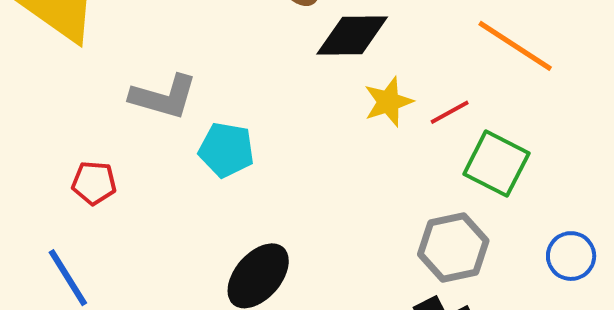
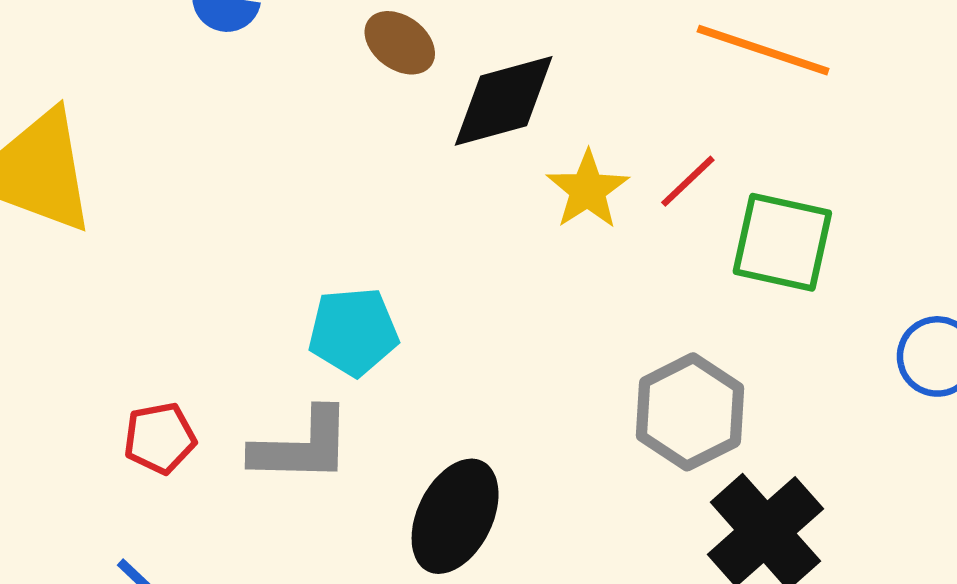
gray L-shape: (164, 97) -> (302, 446), moved
gray hexagon: (453, 247) -> (690, 412), moved

